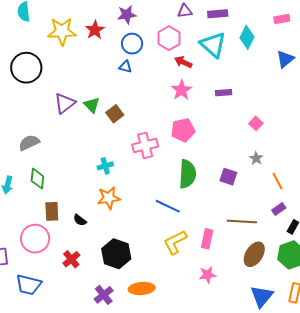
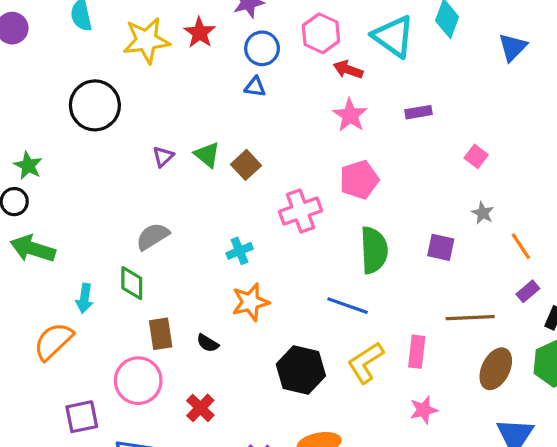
purple triangle: (65, 103) -> (163, 157), size x0.6
gray semicircle: (29, 143) -> (153, 236), moved
black hexagon: (116, 254) -> (301, 370), moved

